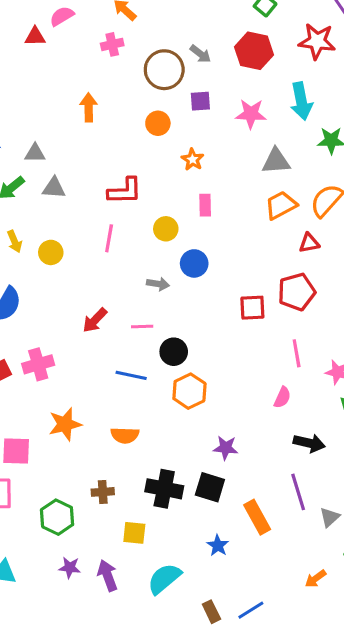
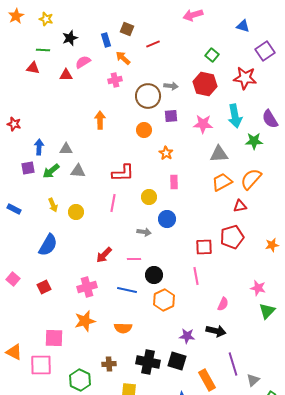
gray arrow: (200, 54) -> (171, 86), turned -32
pink line: (297, 353) -> (196, 276), moved
pink cross: (38, 364) -> (87, 287), moved
black arrow: (309, 443) -> (216, 331), moved

